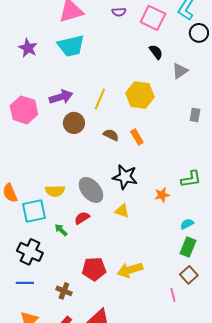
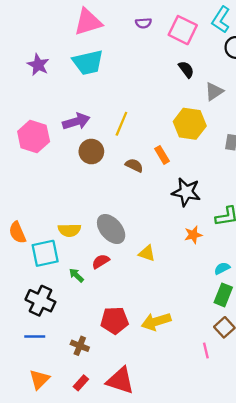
yellow hexagon: (140, 95) -> (190, 124), moved
orange rectangle: (137, 137) -> (162, 155), moved
black star: (125, 177) -> (186, 192), moved

